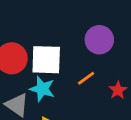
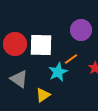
cyan star: (42, 89) -> (58, 72), moved, turned 30

